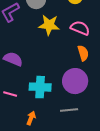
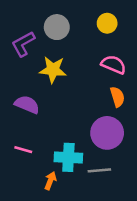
yellow star: (49, 25) -> (53, 70), moved
cyan cross: (40, 87) -> (68, 157), moved

